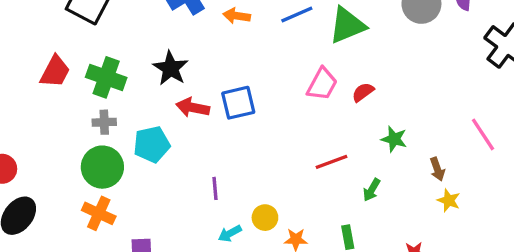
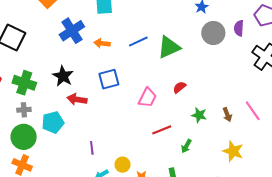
pink trapezoid: (322, 84) -> (147, 98), moved
blue square: (238, 103) -> (109, 79), moved
brown arrow: (437, 169) -> (227, 115), moved
yellow star: (449, 200) -> (233, 151), size x1.5

